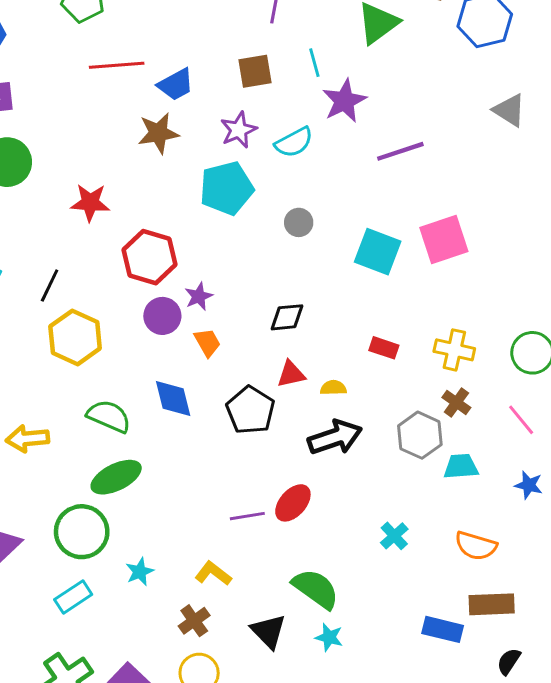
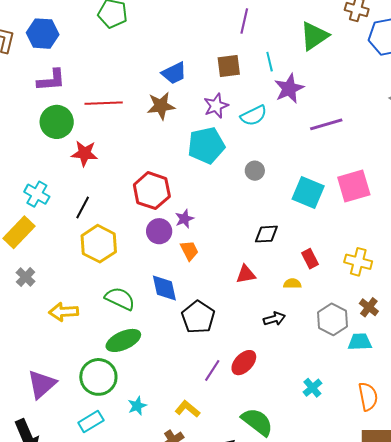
red line: (117, 65) -> (104, 103), moved
red star: (90, 203) -> (85, 153), moved
black diamond: (287, 317) -> (266, 234), moved
red rectangle: (384, 348) -> (310, 259), turned 42
yellow semicircle: (333, 388) -> (292, 284), moved
brown cross: (456, 402) -> (369, 307), moved
black pentagon: (250, 410) -> (198, 317), moved
black arrow: (335, 437) -> (274, 319), size x0.6
purple line: (247, 516) -> (212, 370), turned -50
orange semicircle: (476, 546) -> (368, 396), turned -120

